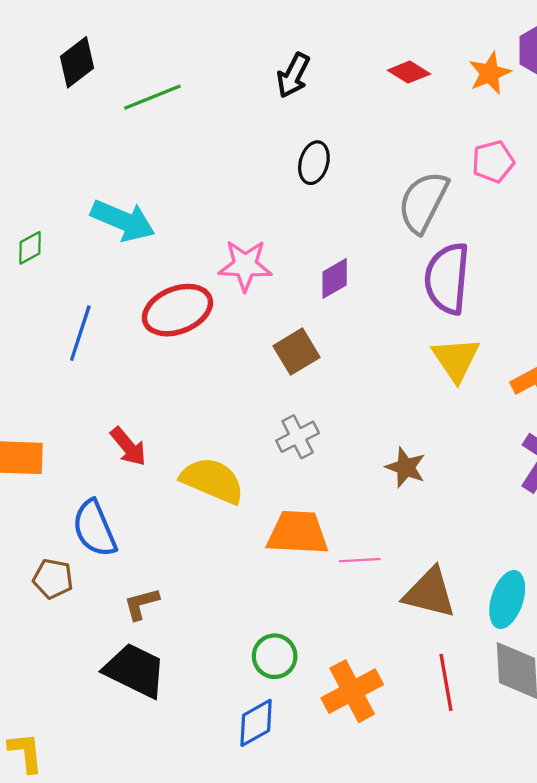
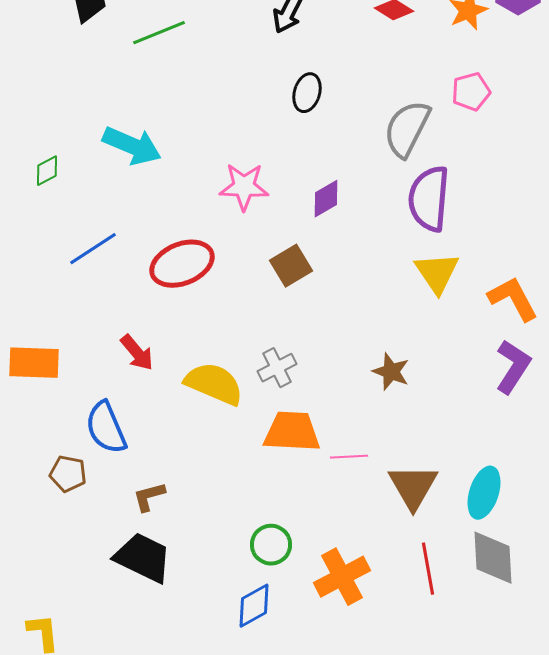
red ellipse: (177, 310) -> (182, 264), moved
blue line: (80, 333) -> (93, 249), turned 39
gray cross: (298, 437) -> (277, 368), moved
brown triangle: (430, 593) -> (413, 487), turned 46

